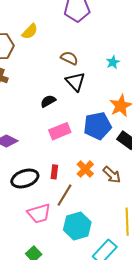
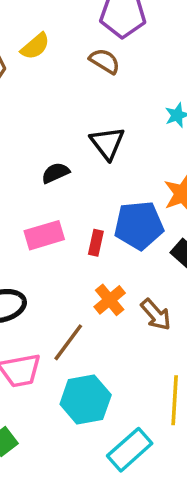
brown semicircle: (69, 58) -> (105, 61), moved
pink rectangle: (60, 131) -> (44, 235), moved
red rectangle: (54, 172) -> (96, 243), moved

